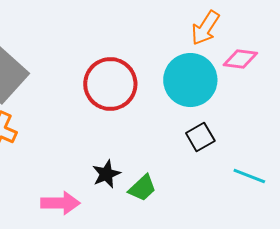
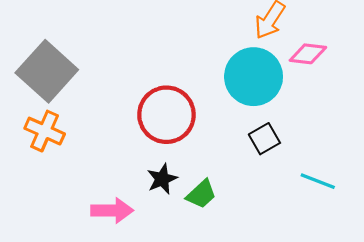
red circle: (110, 84) -> (166, 115), moved

